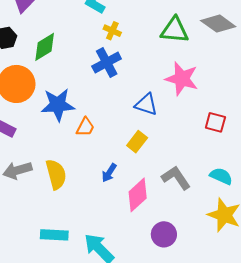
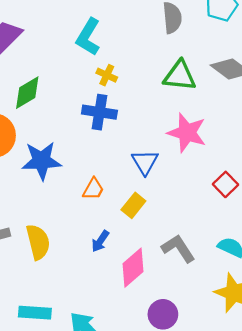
blue cross: (107, 62) -> (99, 112), turned 36
blue triangle: (146, 105) -> (145, 162), turned 40
red square: (215, 122) -> (225, 184), turned 30
orange trapezoid: (85, 127) -> (93, 189), moved

